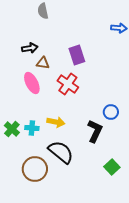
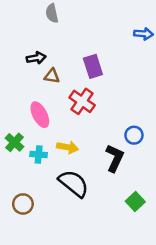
pink ellipse: (32, 83) -> (40, 115), moved
green cross: (12, 129) -> (14, 142), moved
brown circle: (35, 169) -> (23, 204), moved, size x0.7

